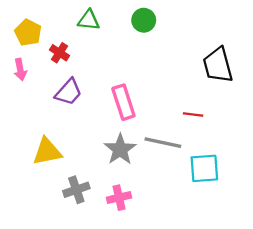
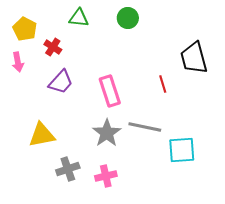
red line: (193, 114) -> (163, 84), moved, turned 66

